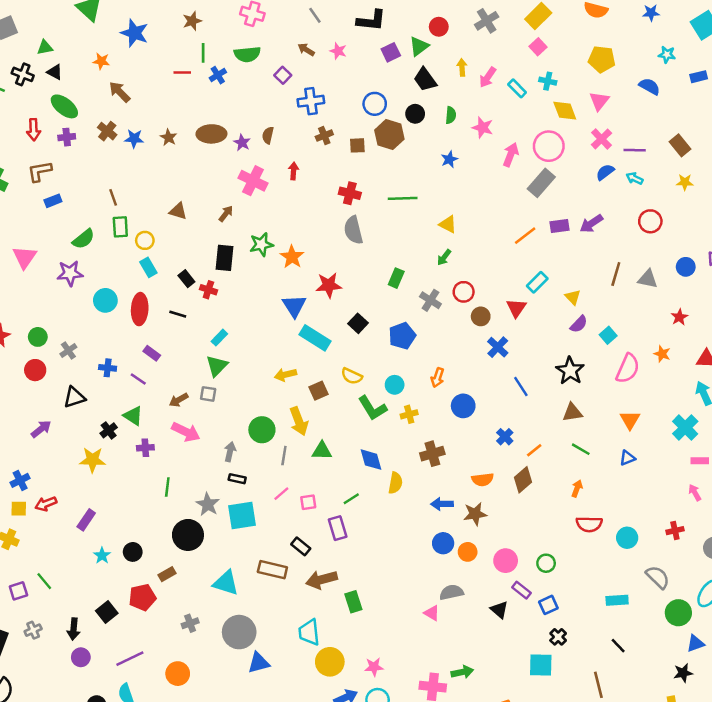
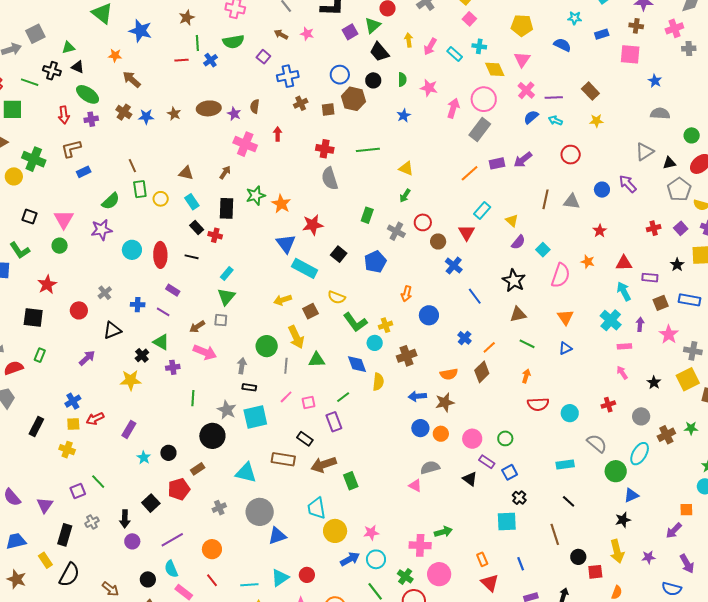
cyan rectangle: (148, 267) -> (192, 202), moved
green circle: (38, 337) -> (60, 246), moved
cyan circle: (395, 385) -> (375, 343), moved

